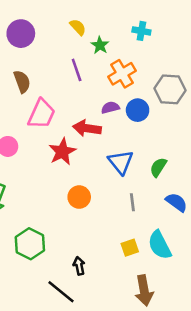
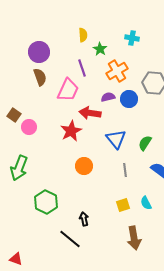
yellow semicircle: (78, 27) -> (83, 35), turned 40
purple circle: (21, 34) -> (39, 52), moved
pink trapezoid: (42, 114) -> (68, 90), moved
cyan semicircle: (160, 245) -> (146, 203), size x0.6

